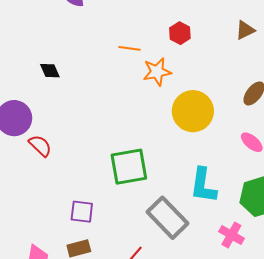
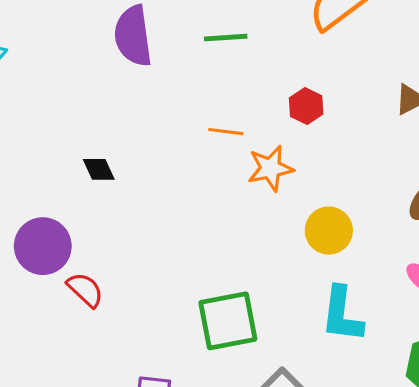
yellow circle: (193, 111) -> (329, 231), size x0.7
cyan L-shape: (203, 185) -> (342, 314), moved

